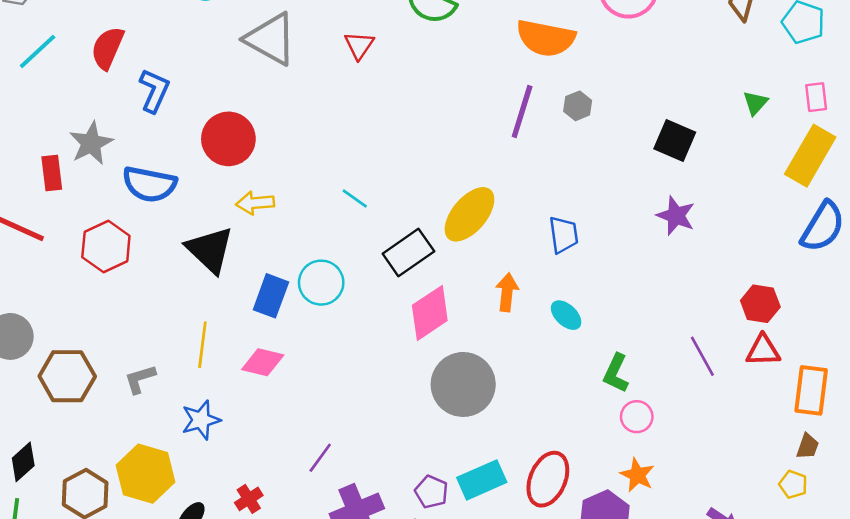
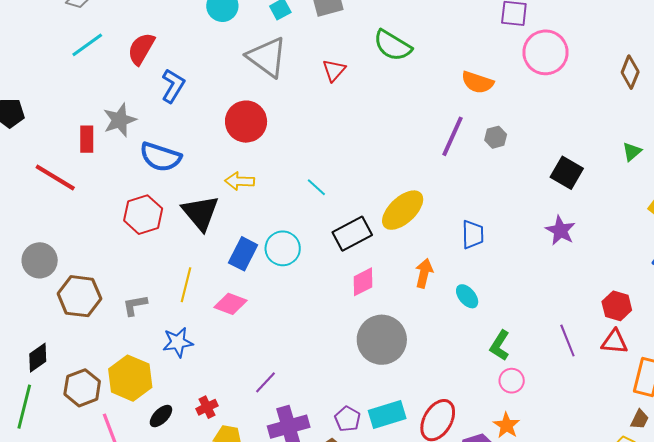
orange semicircle: (546, 38) -> (478, 82), size x0.7
red circle: (228, 139) -> (246, 122), moved
red hexagon: (106, 247) -> (143, 215), moved
pink diamond: (430, 313) -> (363, 282), size x0.7

